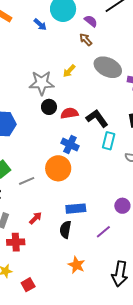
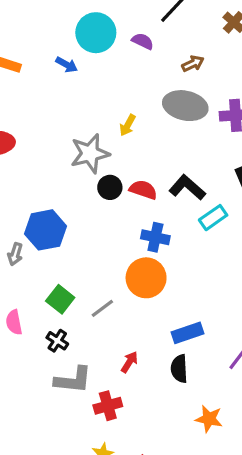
brown arrow: (86, 40) -> (193, 64), moved, turned 120
red semicircle: (69, 113) -> (143, 190), turned 42
cyan rectangle: (109, 141) -> (213, 218), turned 54

